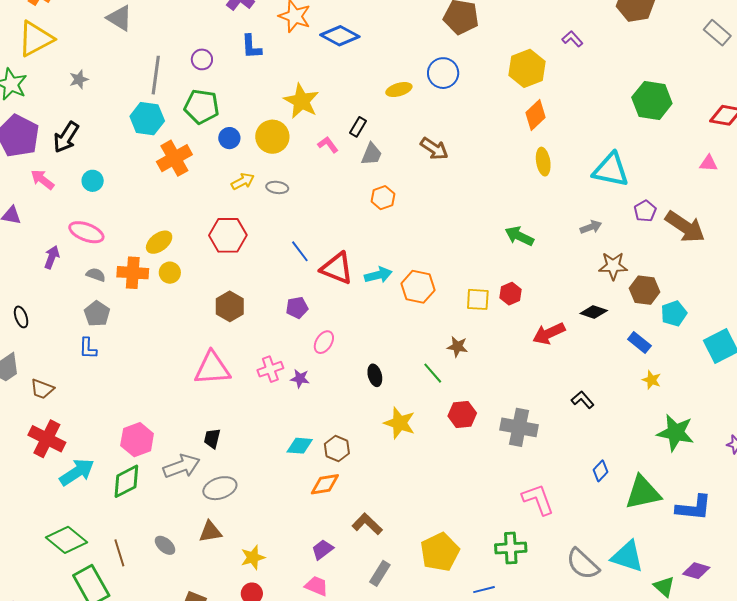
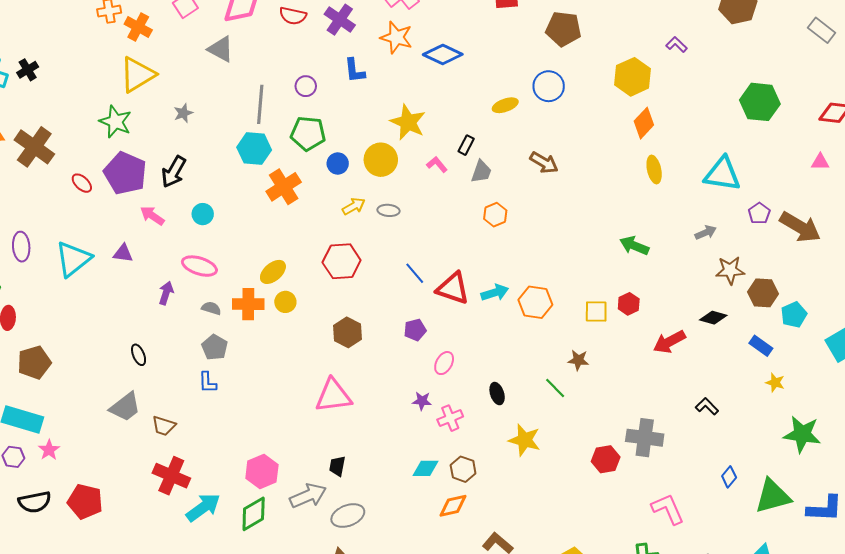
pink cross: (270, 369) -> (450, 418), moved
red hexagon: (462, 415) -> (606, 459), moved

